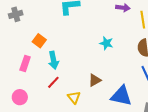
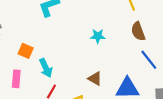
brown triangle: (95, 80) -> (95, 79), turned -48

